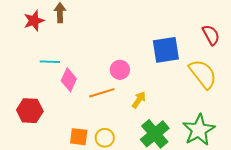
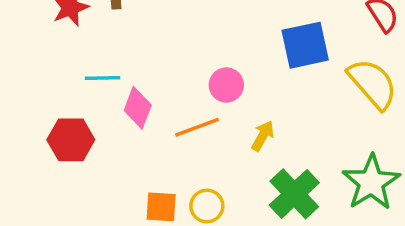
red hexagon: (30, 111) -> (71, 140), moved

